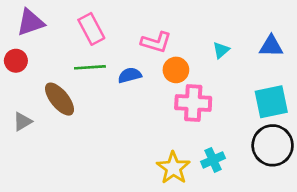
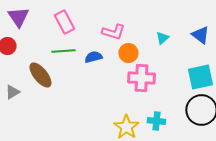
purple triangle: (30, 22) -> (18, 17), turned -45
blue triangle: (271, 46) -> (200, 35), turned 36
cyan cross: (213, 160) -> (156, 121), turned 30

